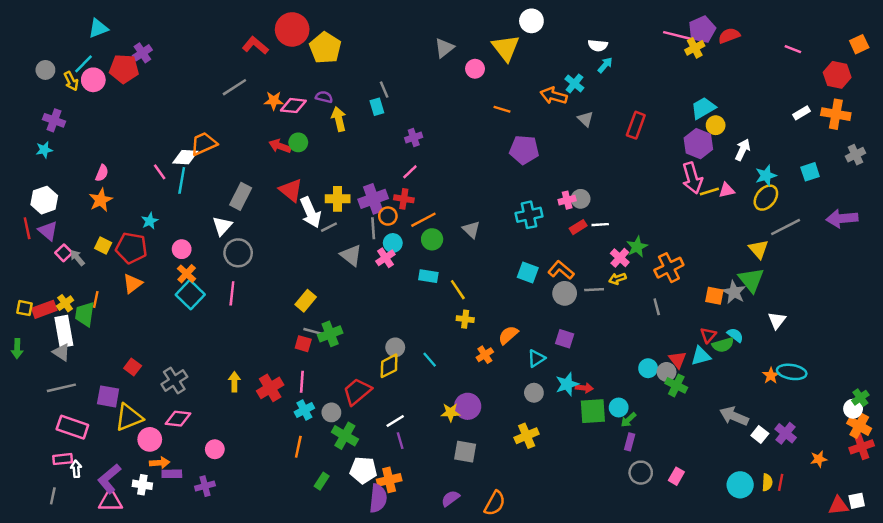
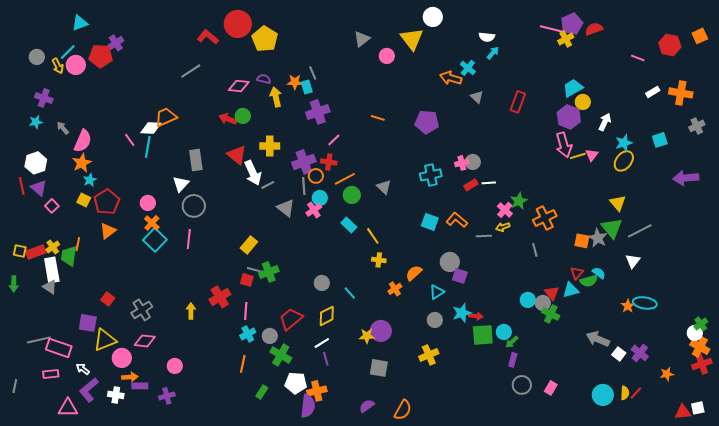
pink line: (793, 49) -> (638, 58), moved
red hexagon: (837, 75) -> (670, 45), moved
orange star: (274, 101) -> (295, 82), moved
orange line: (502, 109) -> (378, 118), moved
purple cross: (414, 137) -> (318, 112), moved, size x1.6
pink semicircle: (102, 173) -> (83, 141), size x1.6
pink triangle: (727, 190) -> (592, 155), turned -40
gray rectangle: (241, 196) -> (196, 160), turned -35
yellow cross: (338, 199) -> (270, 146), moved
cyan star: (150, 221) -> (90, 180), moved
gray line: (786, 227) -> (640, 231), moved
red pentagon: (131, 248) -> (107, 202), turned 30
gray arrow: (77, 258) -> (63, 128), moved
cyan rectangle: (428, 276) -> (349, 225), turned 35
gray circle: (565, 293) -> (450, 262), moved
yellow diamond: (389, 366) -> (327, 316), moved
gray line: (61, 388) -> (39, 340), moved
red cross: (270, 388) -> (220, 297), moved
white arrow: (76, 469) -> (83, 369), moved, turned -48
red line: (781, 482) -> (636, 393), turned 32
gray line: (53, 496) -> (15, 386), moved
pink triangle: (110, 501) -> (68, 408), moved

